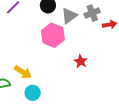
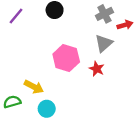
gray triangle: (69, 16) -> (104, 43), moved
pink hexagon: (53, 35) -> (66, 58), moved

